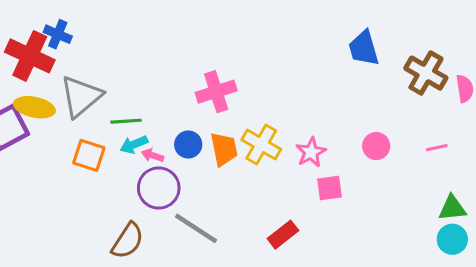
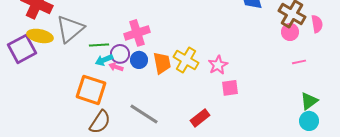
pink cross: (216, 92) -> (137, 33), moved
pink circle: (376, 146) -> (290, 32), moved
orange square: (89, 155) -> (91, 90), moved, size x1.4
purple circle: (159, 188) -> (120, 54), moved, size x0.7
green triangle: (452, 208) -> (309, 101), turned -30

